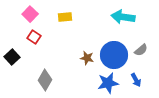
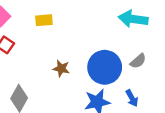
cyan arrow: (123, 17) -> (133, 19), moved
brown star: (87, 58) -> (61, 68), moved

